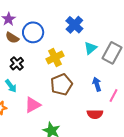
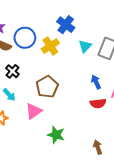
yellow cross: (55, 57) -> (50, 46), moved
brown pentagon: (61, 85) -> (47, 87), moved
red semicircle: (95, 114) -> (98, 103), moved

